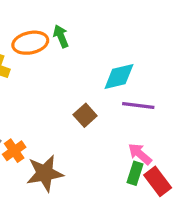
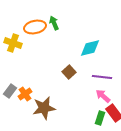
purple line: (138, 106) -> (102, 77), moved
green rectangle: (135, 173) -> (100, 118), moved

